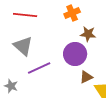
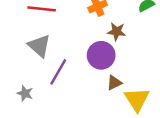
purple line: (39, 68) -> (58, 72), turned -35

